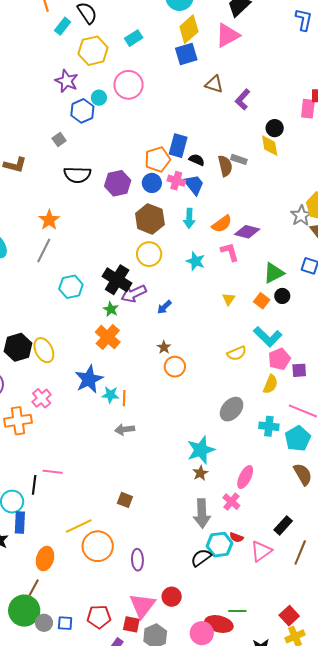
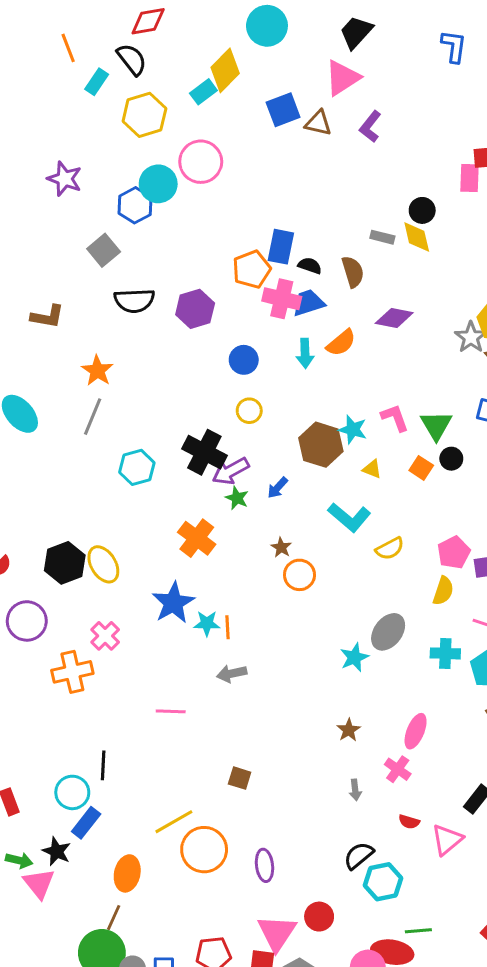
yellow diamond: (189, 29) -> (225, 70), moved
purple star: (67, 81) -> (65, 179), moved
brown triangle: (214, 84) -> (318, 123), moved
cyan circle: (99, 98) -> (158, 184), size x1.6
purple L-shape: (243, 99) -> (370, 127), moved
gray square: (59, 140) -> (104, 250), size x1.5
gray rectangle: (239, 159) -> (382, 237), moved
brown L-shape: (15, 165) -> (47, 317), moved
pink cross: (176, 181) -> (282, 299), size x1.4
blue circle: (152, 183) -> (244, 360), moved
blue trapezoid: (194, 185) -> (308, 303), turned -65
brown hexagon: (150, 219) -> (321, 445), moved
orange semicircle: (222, 224) -> (341, 343), moved
purple diamond: (247, 232) -> (394, 318), moved
pink L-shape: (230, 252) -> (395, 418), moved
yellow circle: (149, 254) -> (249, 411), size x0.7
cyan star: (196, 261) -> (353, 430), moved
green triangle: (274, 273) -> (436, 425), turned -30
yellow triangle: (229, 299) -> (372, 469), turned -40
green star: (111, 309) -> (237, 498), moved
cyan L-shape: (268, 337) -> (349, 517), moved
cyan star: (201, 450) -> (354, 657), moved, size x0.7
pink line: (53, 472) -> (171, 711), moved
gray arrow: (202, 513) -> (355, 790), size x0.5
blue rectangle: (20, 523) -> (86, 823), turned 40
cyan hexagon: (220, 545) -> (383, 882), moved

